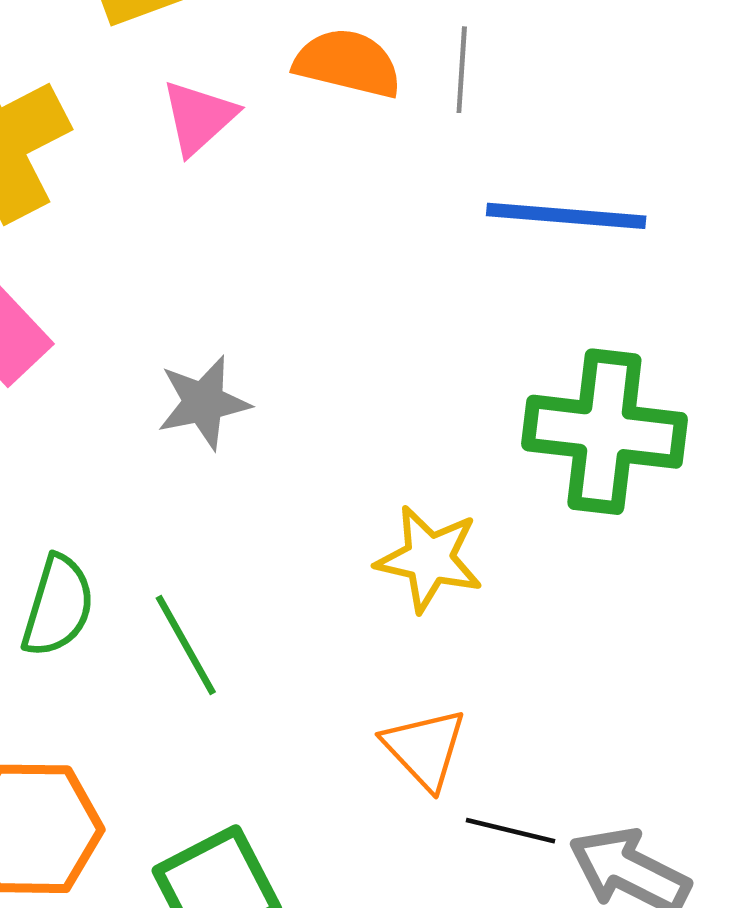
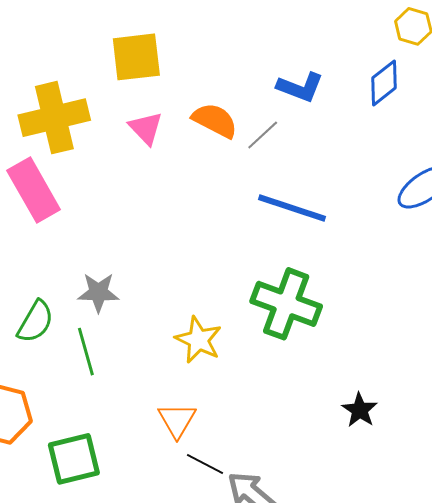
gray line: (462, 70) -> (263, 135), turned 30
pink triangle: (199, 117) -> (146, 128), turned -45
gray star: (204, 403) -> (98, 292), moved

